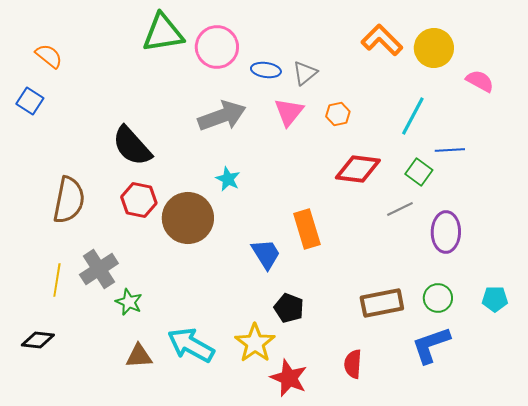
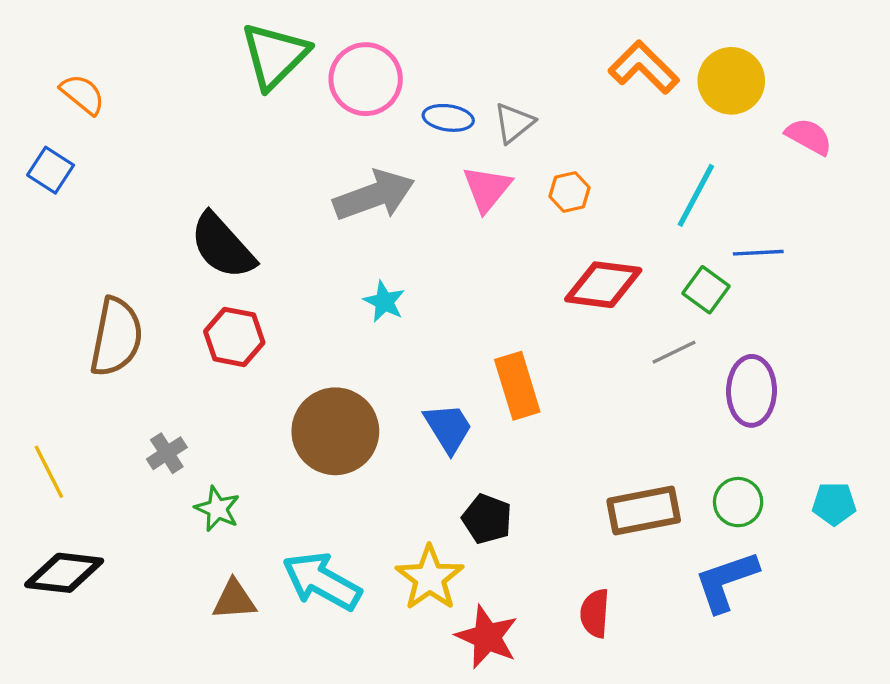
green triangle: (163, 33) -> (275, 56), turned -36
brown circle: (188, 218) -> (335, 431), moved
gray cross: (99, 269) -> (167, 453), size x0.6
yellow line: (57, 280) -> (49, 472), moved, turned -36
black diamond: (38, 340) -> (64, 573), size x1.4

